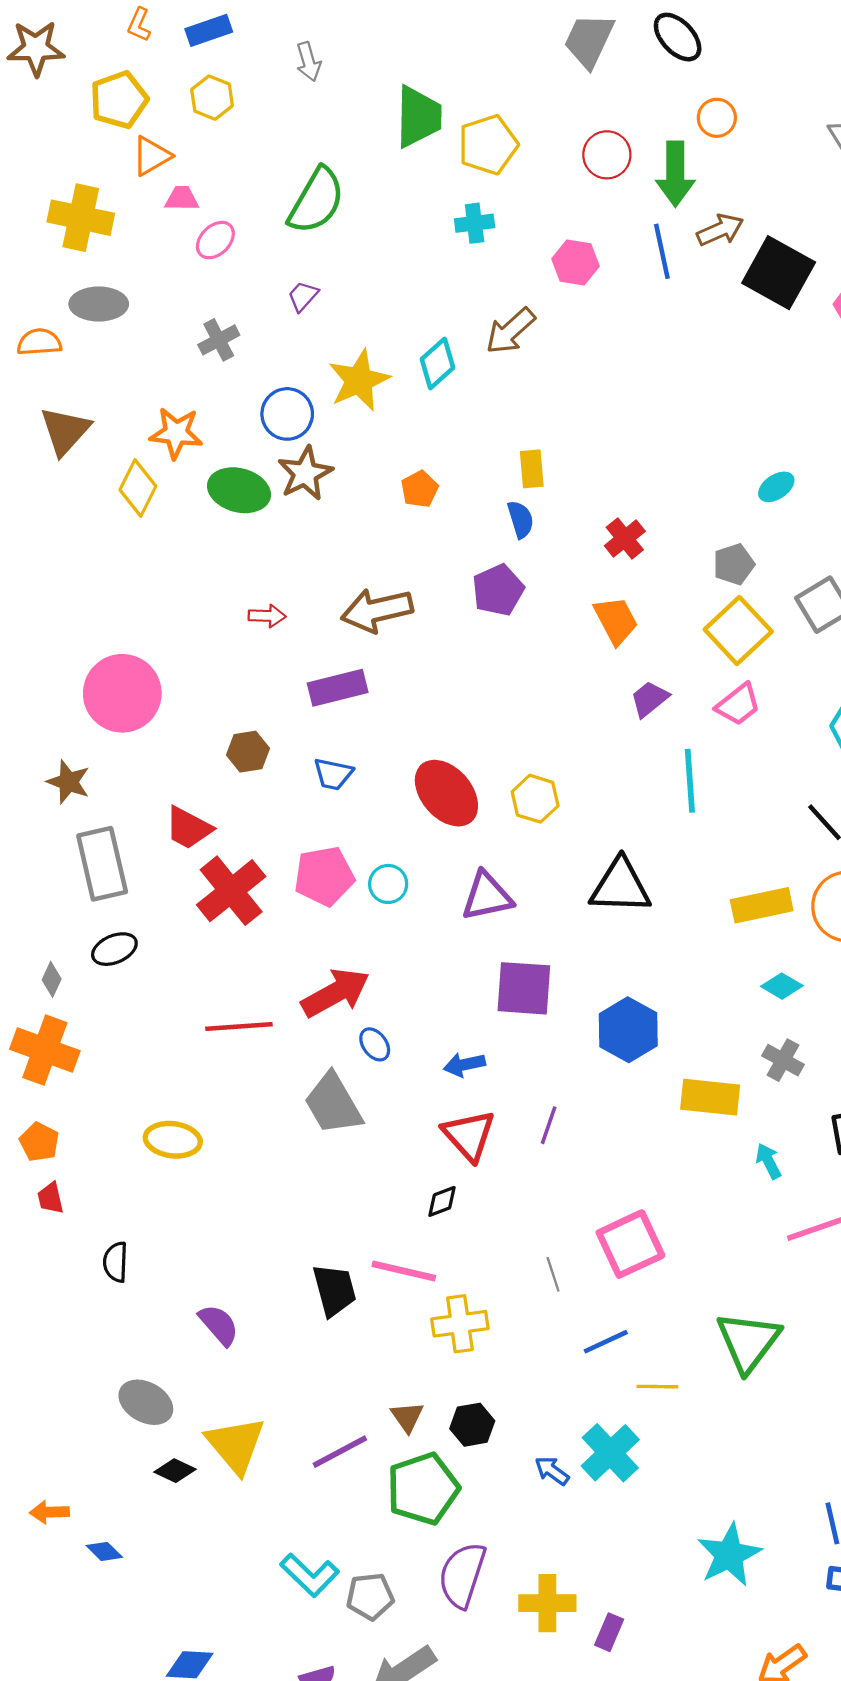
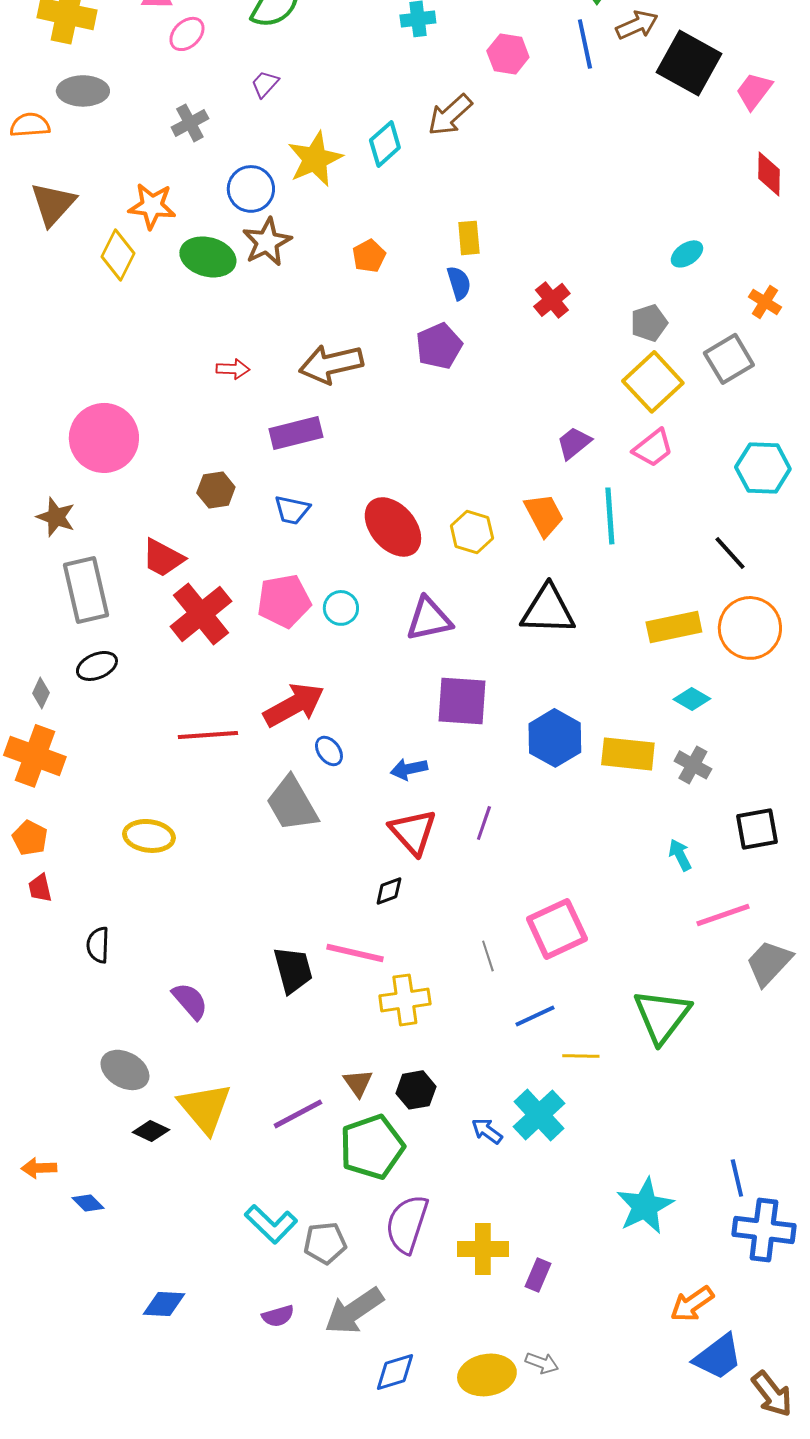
orange trapezoid: (616, 620) -> (544, 515), moved
yellow rectangle: (710, 1097) -> (628, 754), moved

